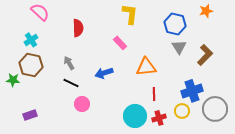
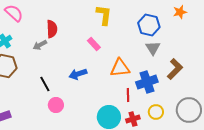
brown L-shape: (205, 55) -> (175, 69), moved
gray arrow: (69, 63) -> (40, 45), moved, turned -88
black line: (71, 83) -> (45, 84), turned 35
blue cross: (192, 91) -> (147, 82), moved

